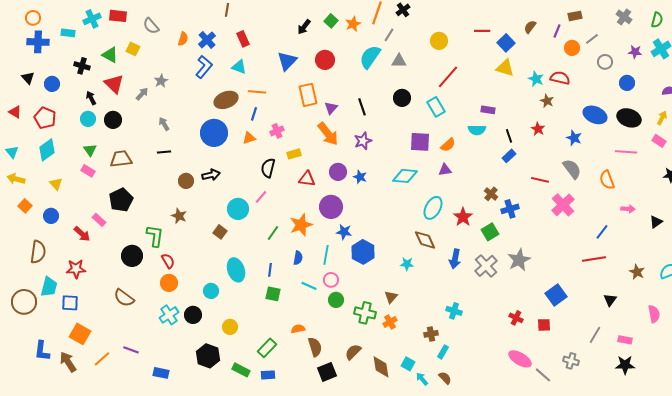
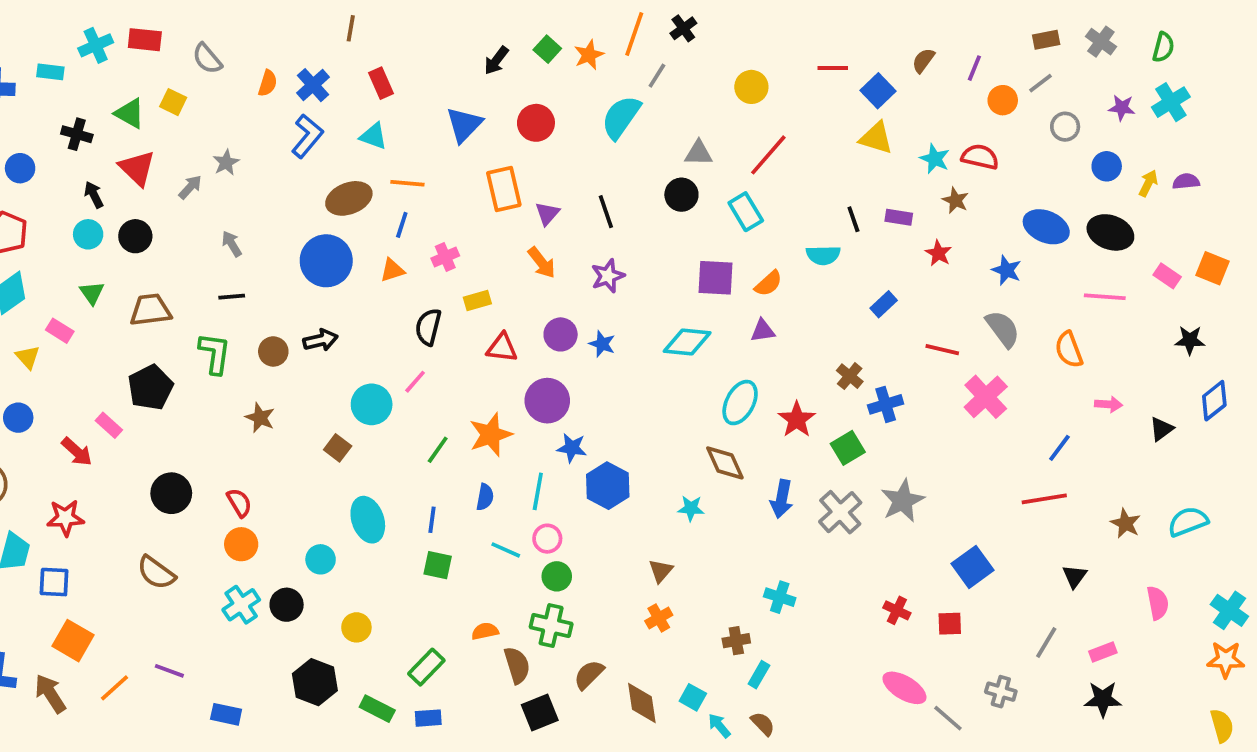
brown rectangle: (575, 16) -> (1046, 40), moved
gray triangle: (399, 61) -> (698, 153), moved
purple rectangle: (488, 110) -> (899, 217), moved
yellow arrow: (662, 118) -> (1148, 183), moved
orange arrow: (328, 134) -> (542, 263), size x0.7
black line: (509, 136) -> (853, 219), moved
pink rectangle: (88, 171) -> (60, 331), moved
green L-shape: (155, 236) -> (215, 353), moved
green cross: (365, 313) -> (551, 625), moved
pink rectangle: (625, 340) -> (1103, 652), turned -32

